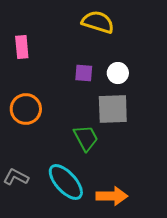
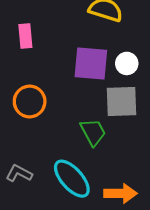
purple square: (84, 73) -> (91, 63), size x1.8

